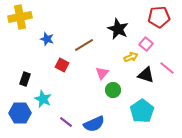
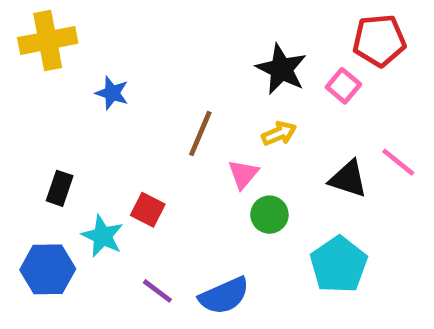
pink square: (146, 44) -> (343, 86), moved
brown line: (84, 45) -> (200, 133), moved, turned -36
yellow arrow: (131, 57) -> (279, 133), moved
red square: (62, 65) -> (148, 210), moved

